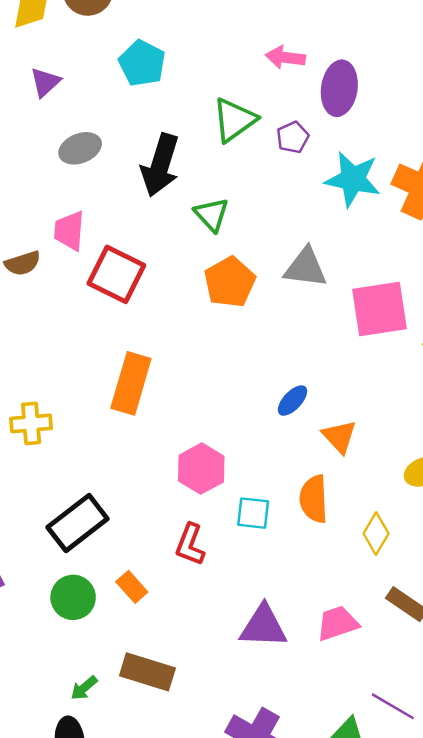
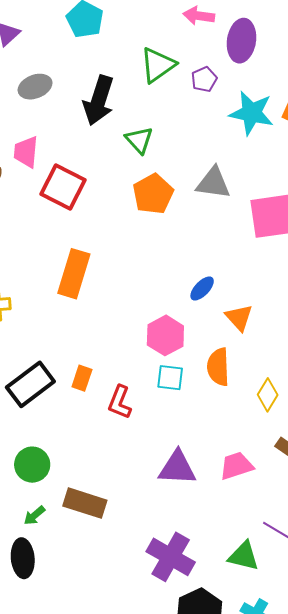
pink hexagon: (201, 469) -> (165, 335), moved
orange rectangle: (132, 587) -> (82, 378), moved, turned 60
green circle: (73, 597) -> (32, 465), moved

